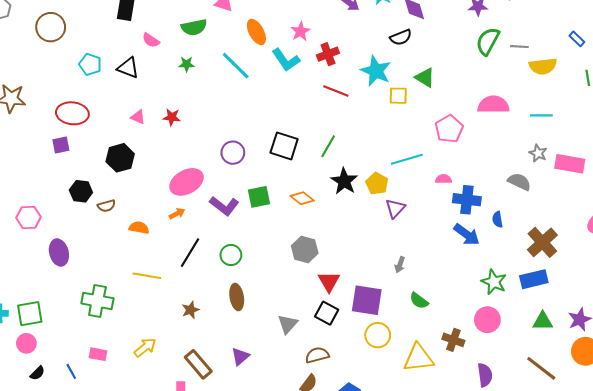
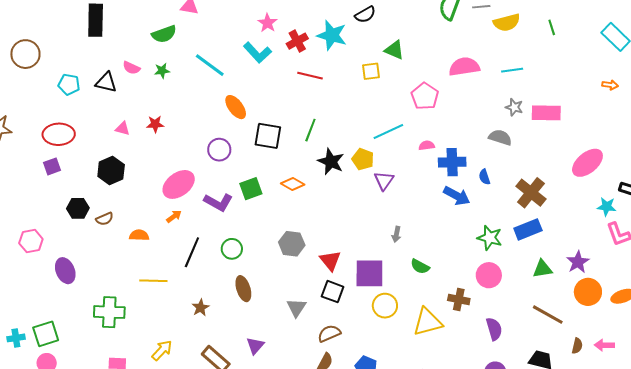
orange ellipse: (256, 32) -> (236, 107), moved
pink semicircle: (151, 40) -> (131, 68), moved
cyan star: (376, 71) -> (332, 35), moved
gray hexagon: (305, 250) -> (292, 244), moved

